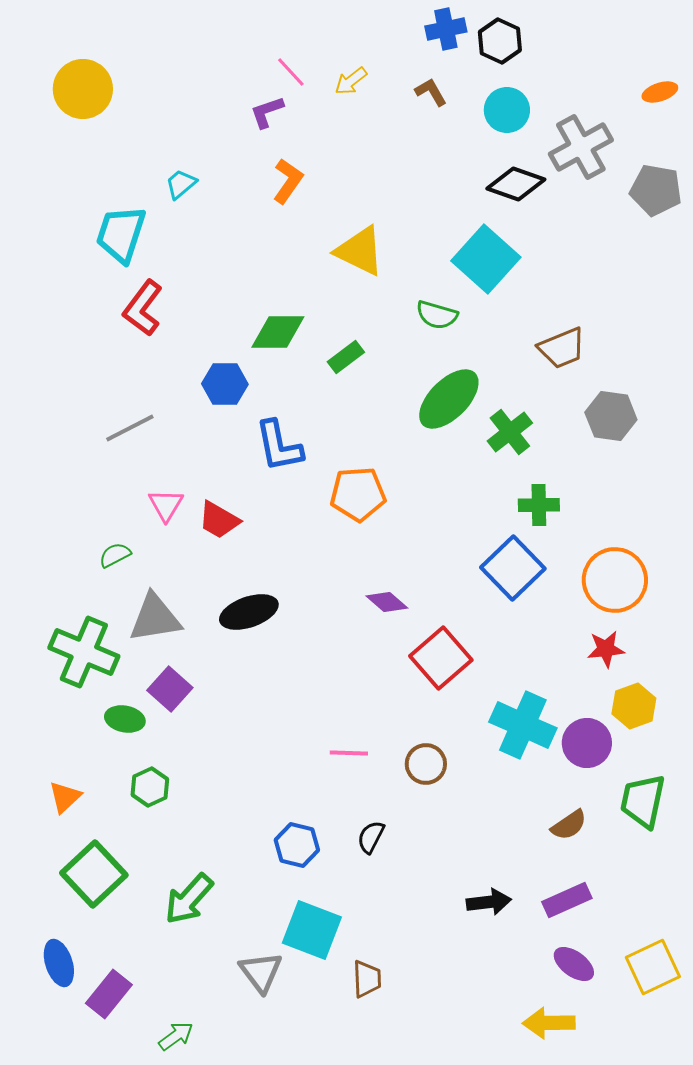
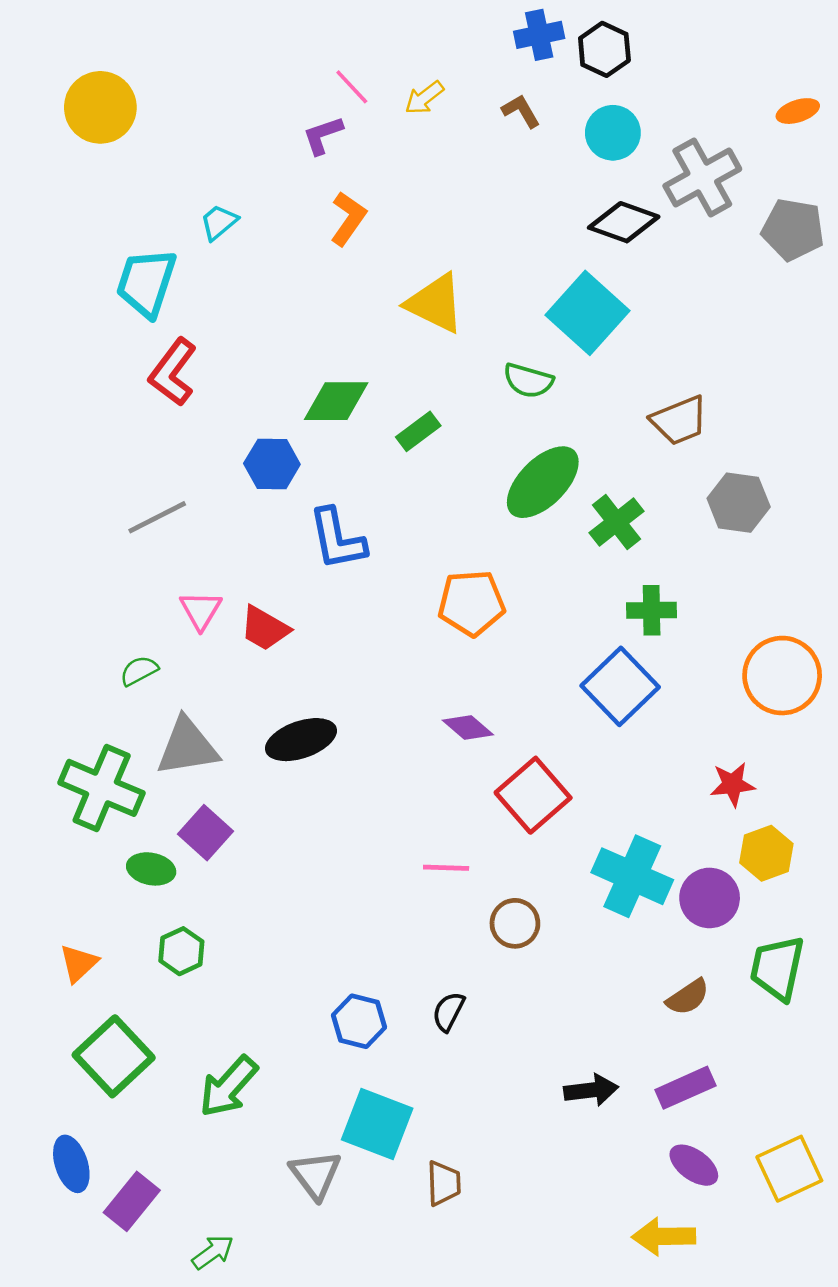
orange pentagon: (358, 494) -> (471, 603), moved
orange circle: (615, 580) -> (782, 676), moved
pink line: (349, 753) -> (446, 868), moved

